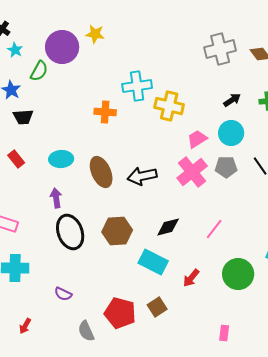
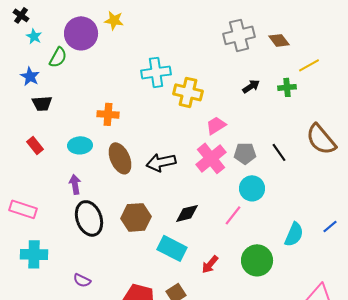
orange cross: (105, 112) -> (108, 114), moved
cyan circle: (231, 133) -> (252, 188), moved

